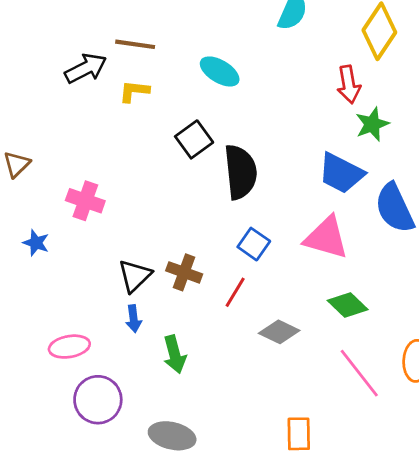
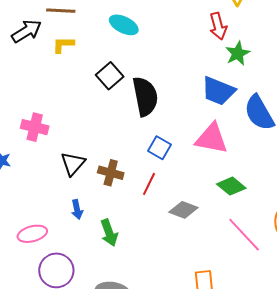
black triangle: (135, 276) -> (73, 164), moved

